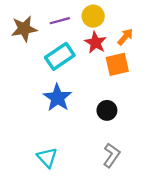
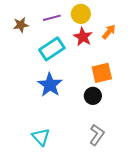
brown star: (24, 29) -> (21, 25), size x0.7
orange square: (117, 64) -> (102, 73), moved

